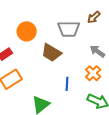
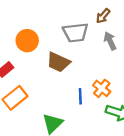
gray arrow: (97, 51) -> (110, 41), moved, turned 35
orange cross: (93, 73) -> (102, 88), moved

